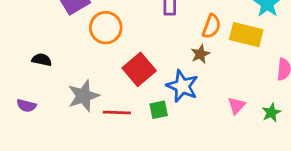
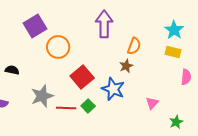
yellow rectangle: (246, 35) -> (173, 52), moved, size x0.7
green square: (159, 110) -> (88, 106), moved, turned -32
green star: (271, 113) -> (176, 122), moved

